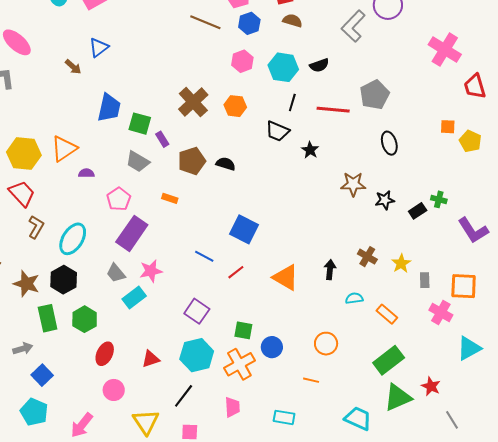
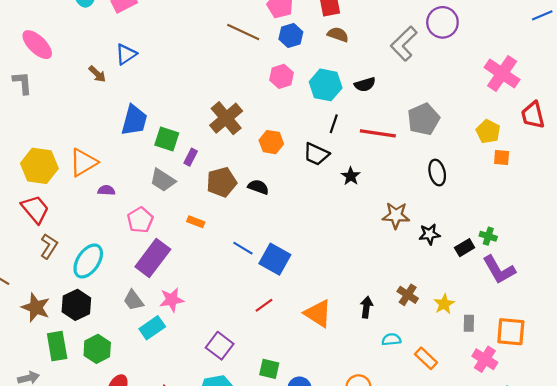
orange hexagon: (235, 106) -> (271, 142), moved
purple rectangle: (162, 139) -> (191, 157), turned 56
yellow pentagon: (470, 141) -> (488, 131), moved
purple L-shape: (473, 230) -> (499, 270), moved
blue line: (204, 256) -> (243, 248), moved

